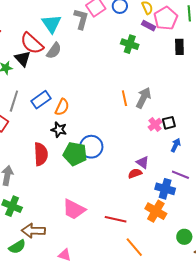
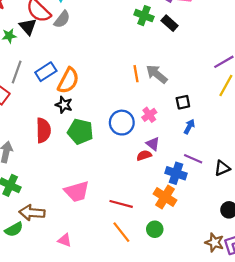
black rectangle: (179, 47) -> (170, 23), moved, turned -49
gray arrow: (144, 98) -> (157, 74), turned -80
orange semicircle: (62, 107) -> (68, 81), size x1.4
pink cross: (155, 125) -> (149, 115), moved
blue circle: (91, 147) -> (122, 123), moved
pink trapezoid: (74, 209) -> (77, 191), turned -45
green circle: (184, 237) -> (155, 229), moved
orange line: (134, 247) -> (121, 232), moved

